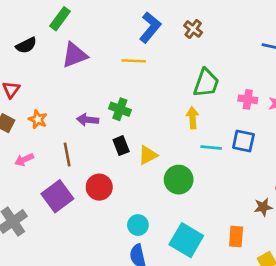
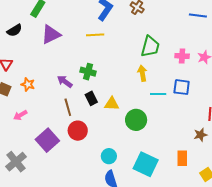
purple arrow: (88, 120) -> (65, 81), turned 35
brown line: (67, 155) -> (68, 107), moved
yellow triangle: (148, 155) -> (112, 104), turned 35

